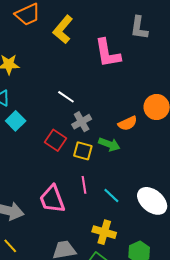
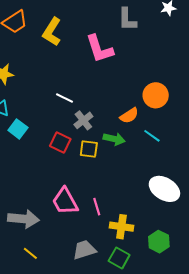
pink line: (84, 185) -> (97, 207), moved
cyan line: (111, 196) -> (152, 136), moved

